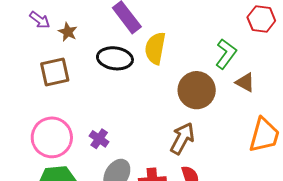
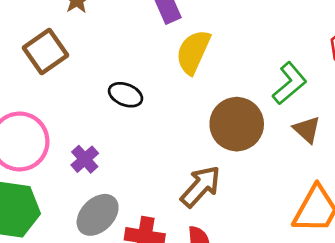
black ellipse: (115, 58) -> (126, 95), moved, size x0.7
brown square: (55, 72) -> (46, 51), turned -36

